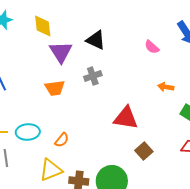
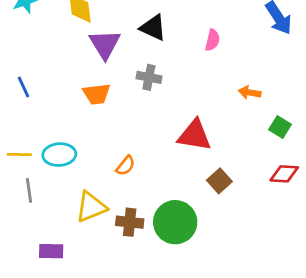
pink semicircle: (152, 47) -> (212, 40), moved, turned -119
gray cross: (93, 76) -> (149, 77), turned 30
orange semicircle: (62, 140) -> (126, 166), moved

